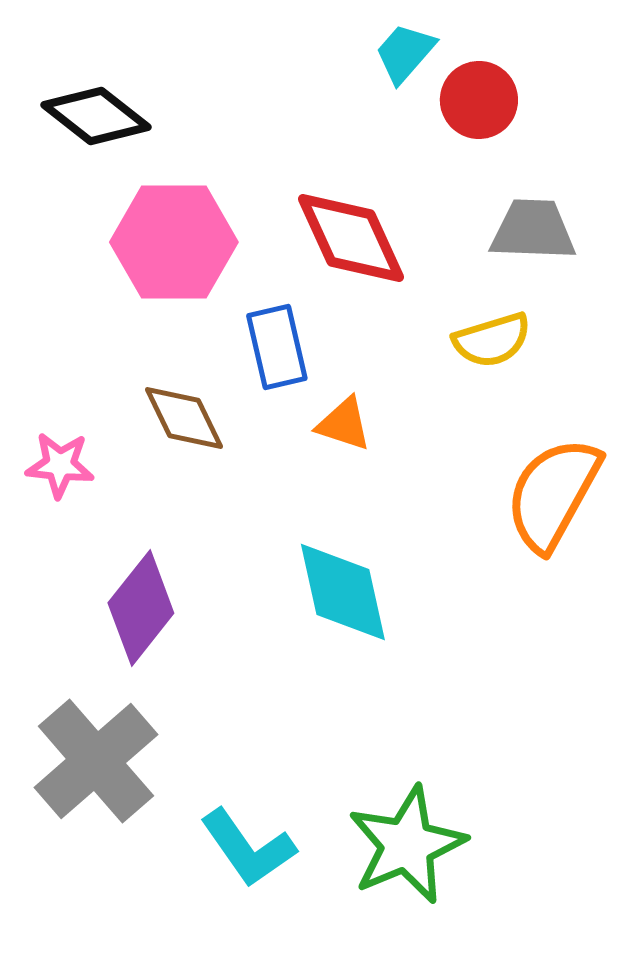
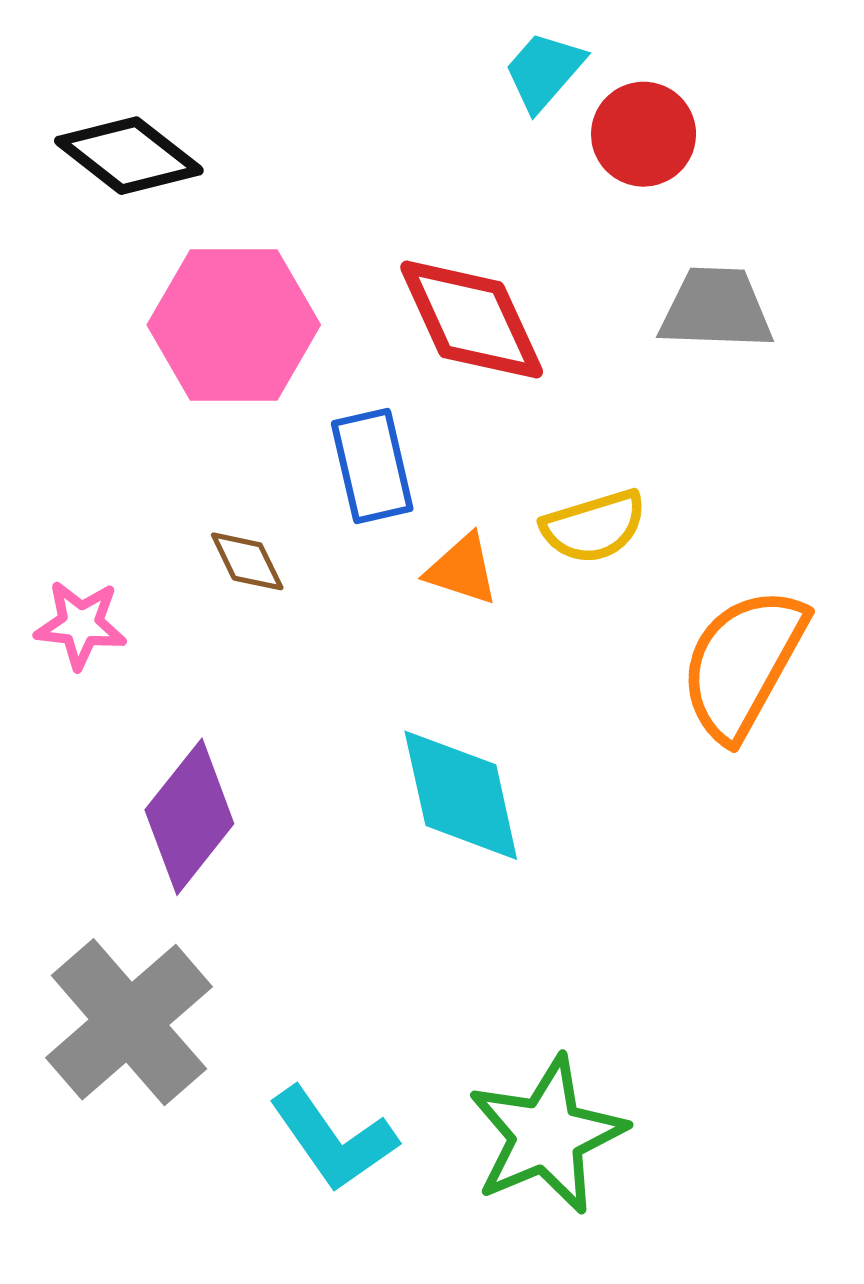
yellow semicircle: (492, 340) -> (594, 526), moved
brown diamond: (184, 418) -> (247, 561), size x0.7

